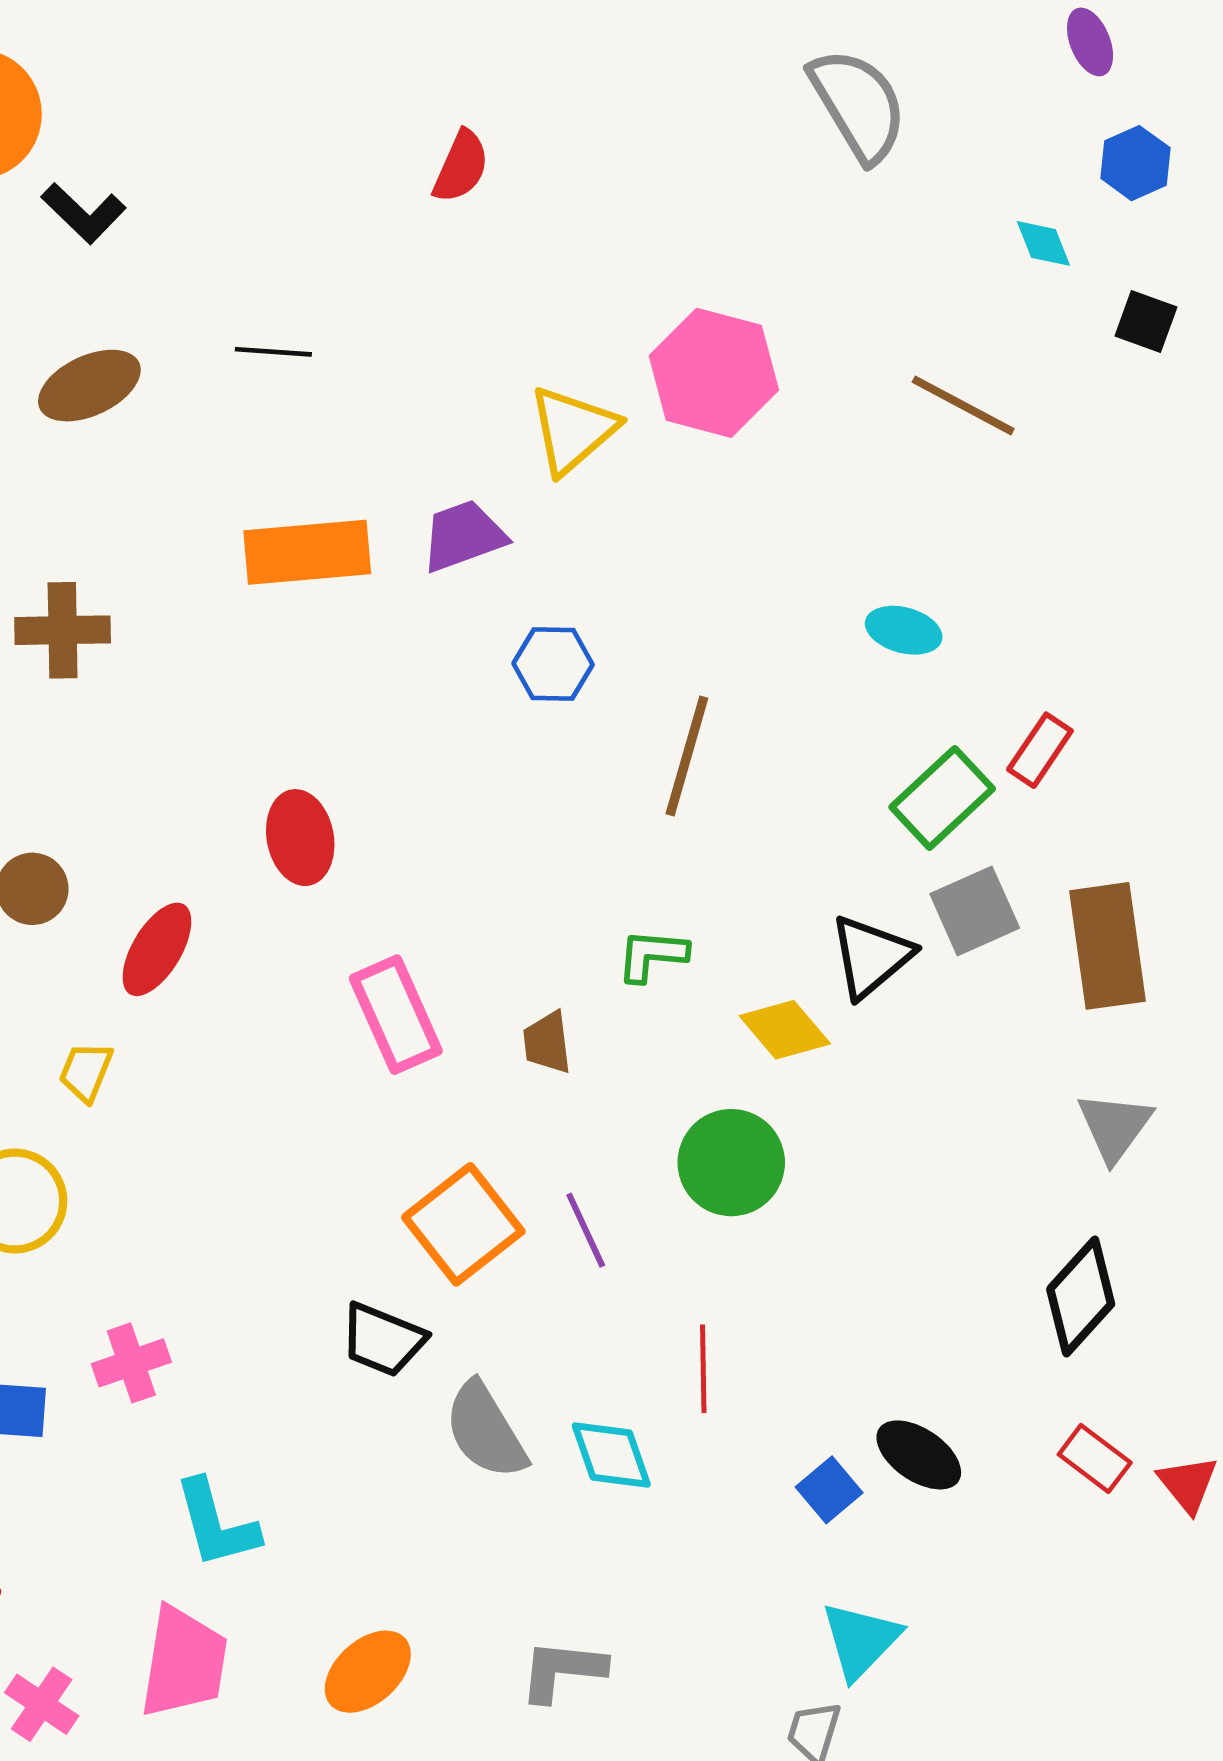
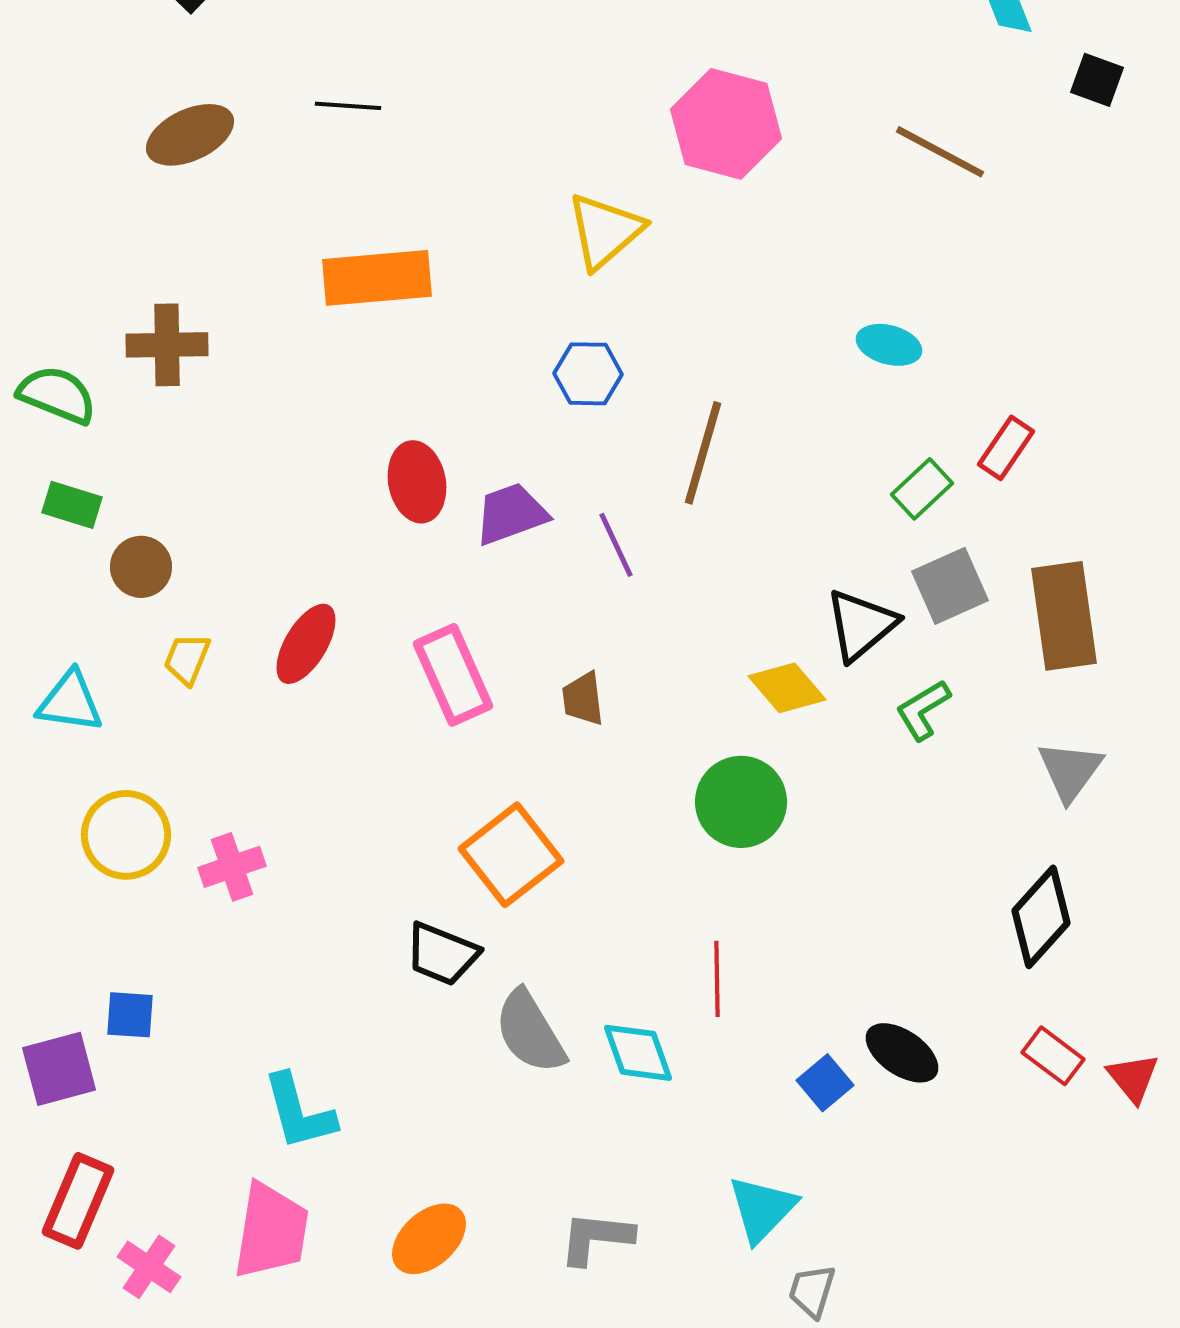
yellow triangle: (573, 430) -> (605, 231), moved
purple trapezoid: (463, 536) -> (511, 514), moved
green rectangle: (942, 798) -> (922, 489), size x0.7
red ellipse: (300, 838) -> (417, 482), moved
red ellipse: (157, 949) -> (306, 644), moved
green L-shape: (652, 955) -> (923, 710), moved, turned -36
yellow trapezoid: (86, 1072) -> (187, 659), moved
purple line: (586, 1230) -> (616, 545), moved
pink cross: (131, 1363) -> (232, 867), moved
cyan triangle: (861, 1640) -> (762, 1209), moved

